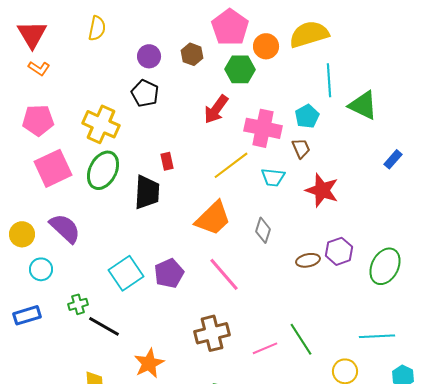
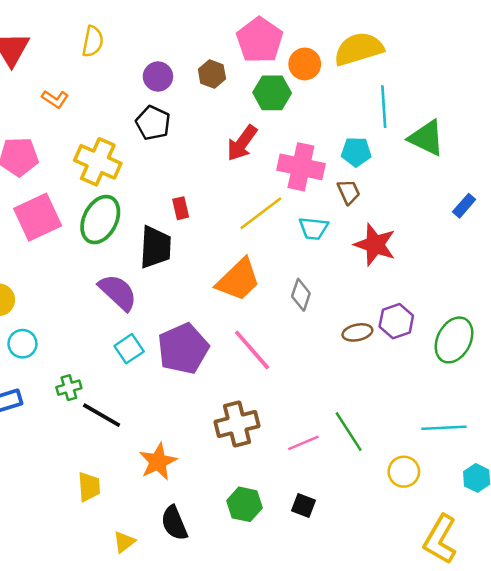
orange L-shape: (39, 68) -> (55, 99), moved
cyan pentagon: (307, 116) -> (356, 152), turned 30
purple semicircle: (65, 228) -> (118, 292), moved
cyan square: (126, 273) -> (129, 349), size x0.7
purple pentagon: (169, 273) -> (183, 349), size x1.4

